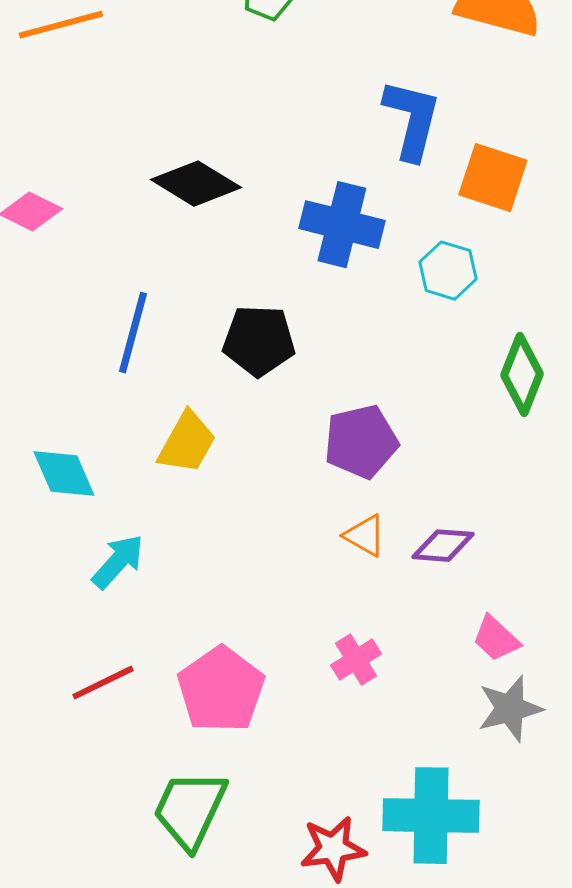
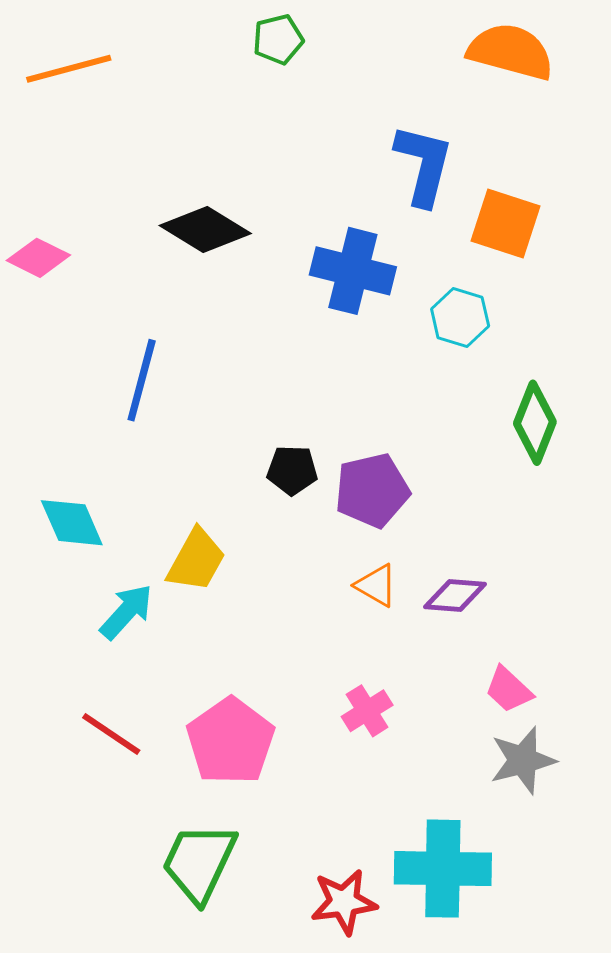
black pentagon: (259, 341) -> (292, 470), moved, size x0.7
yellow trapezoid: (187, 443) -> (196, 560), moved
red line: (103, 683) -> (111, 734), turned 60

